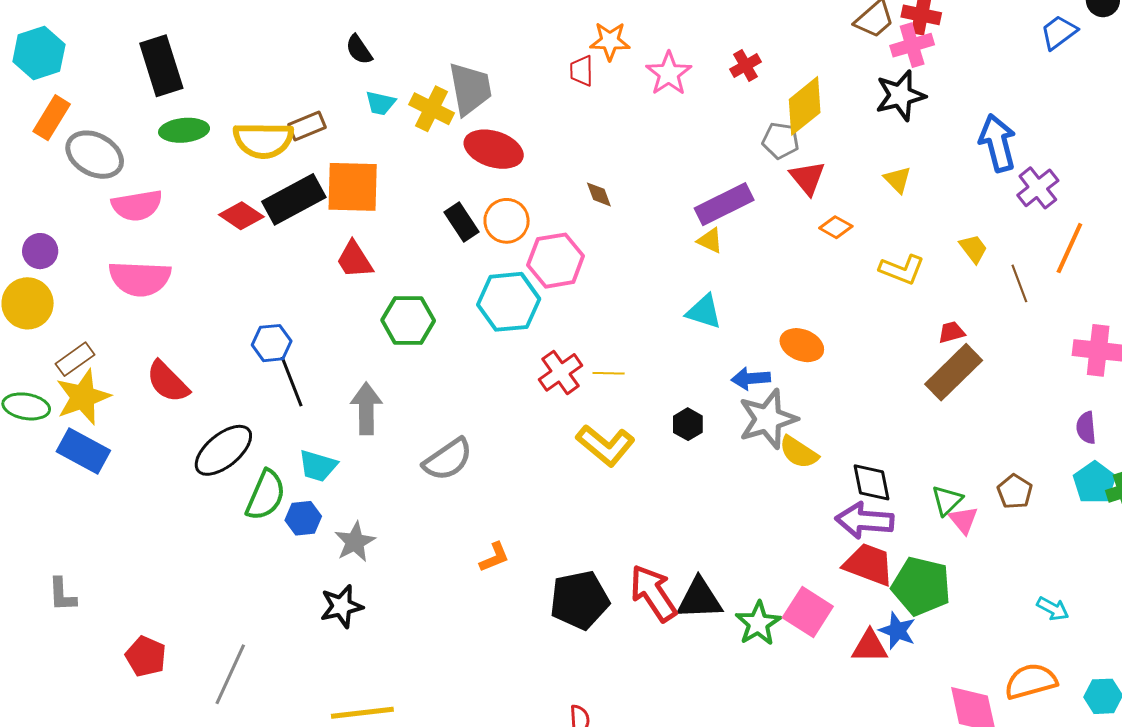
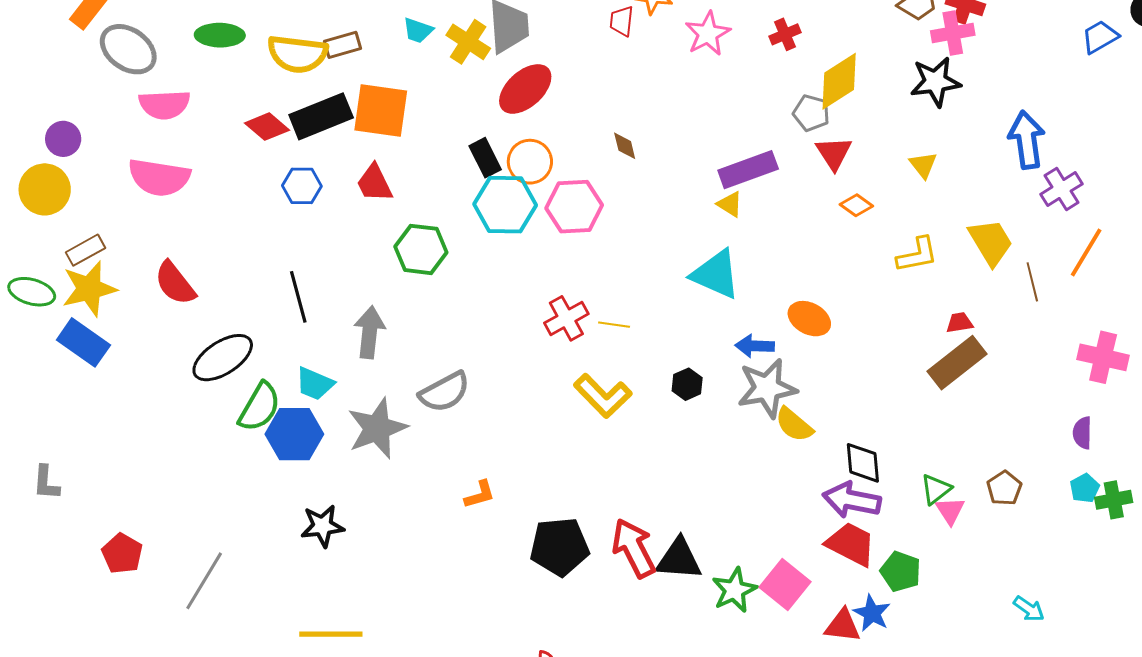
red ellipse: (494, 149) -> (525, 89), turned -66
yellow trapezoid: (973, 249) -> (991, 242), size x1.6
yellow L-shape: (902, 269) -> (917, 255), turned -39
cyan hexagon: (509, 302) -> (505, 205), moved
cyan triangle: (704, 312) -> (716, 274), size x1.4
blue hexagon: (272, 343) -> (302, 186), moved
cyan pentagon: (1095, 483) -> (1085, 488), size x0.7
blue hexagon: (303, 518) -> (294, 434), size x1.6
gray star: (355, 542) -> (377, 428), moved, size x1.5
green pentagon: (921, 586) -> (901, 572), size x0.7

